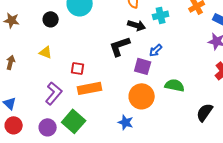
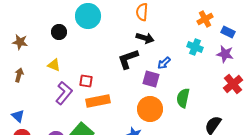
cyan cross: (161, 15) -> (195, 47), moved, turned 35
brown star: (12, 20) -> (20, 42), moved
green semicircle: (175, 85) -> (183, 98), turned -90
purple L-shape: (54, 93) -> (64, 93), moved

